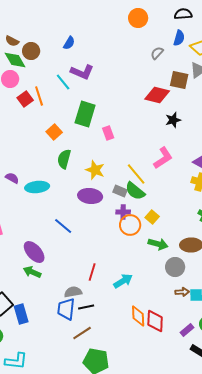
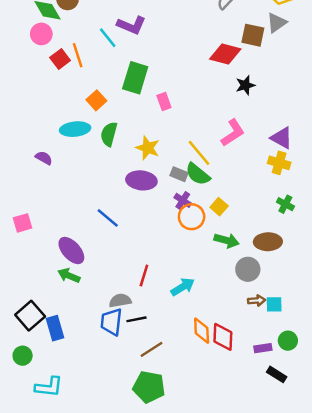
cyan ellipse: (37, 187) -> (75, 129), moved
purple cross: (123, 212) -> (183, 200), turned 32
purple rectangle: (187, 330) -> (263, 348), turned 32
brown line: (82, 333) -> (151, 349), moved

